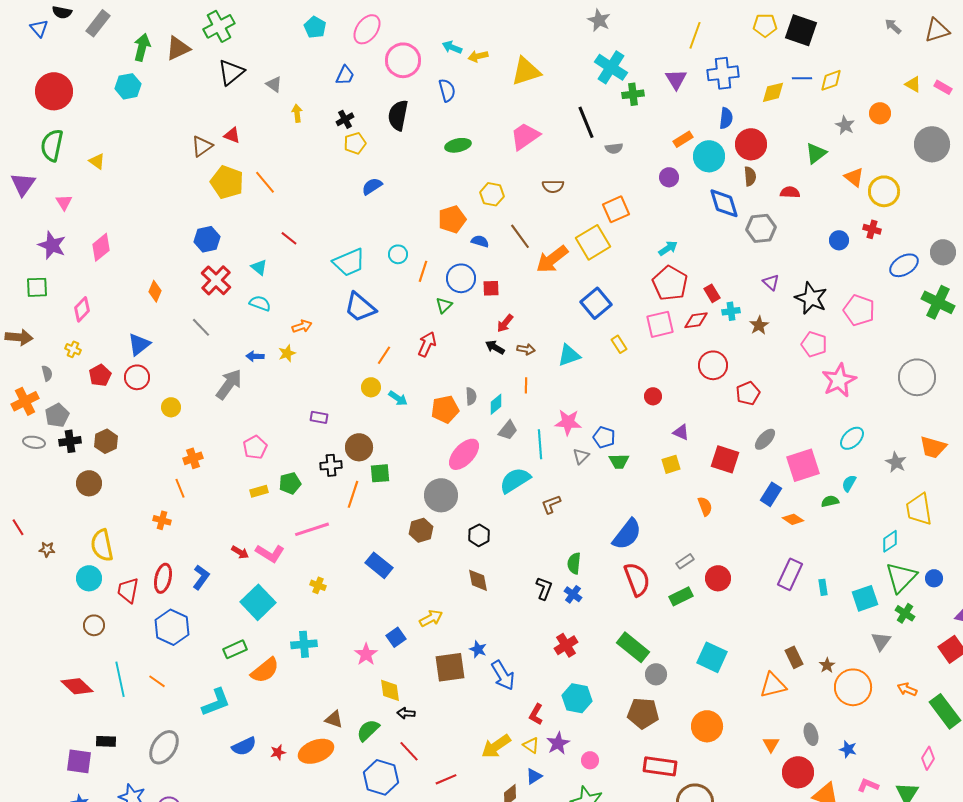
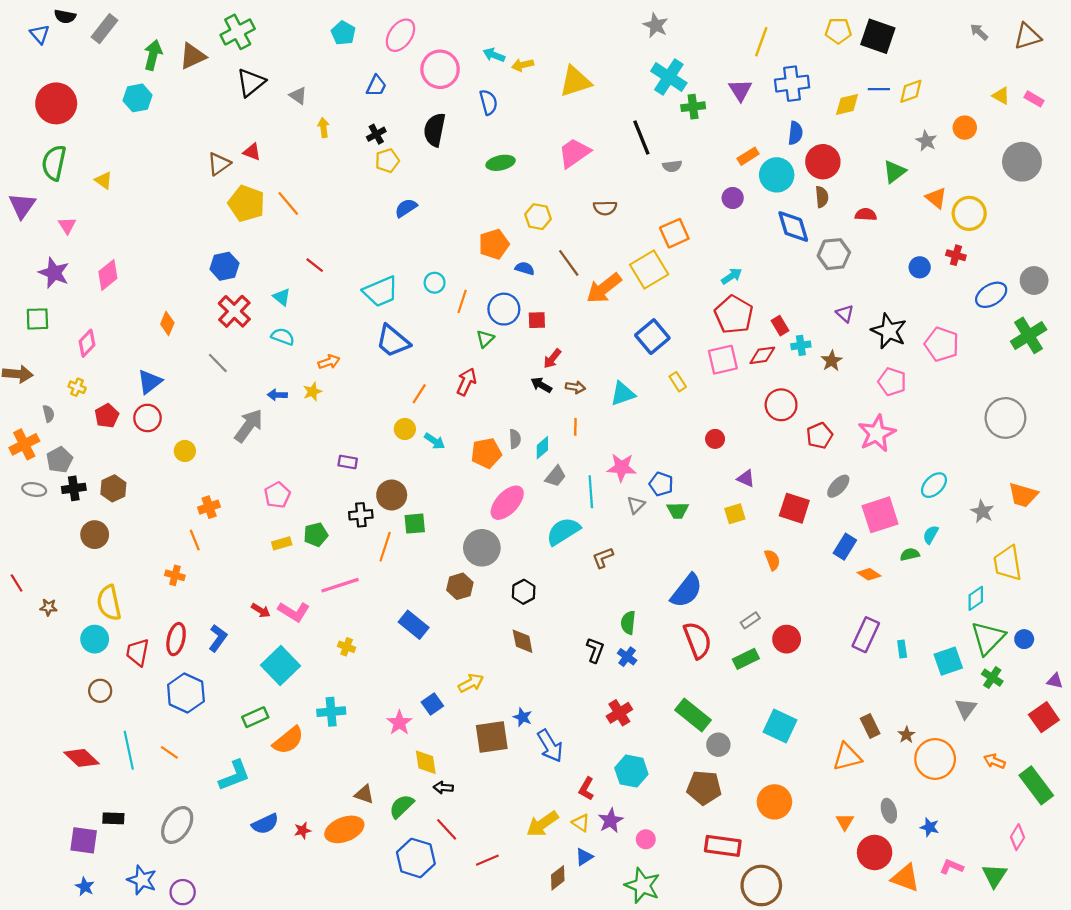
green cross: (938, 302) -> (1029, 335), turned 32
pink star: (839, 380) -> (877, 433), moved

